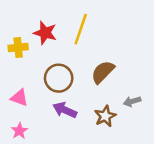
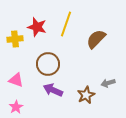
brown semicircle: (103, 72) -> (96, 39), moved

